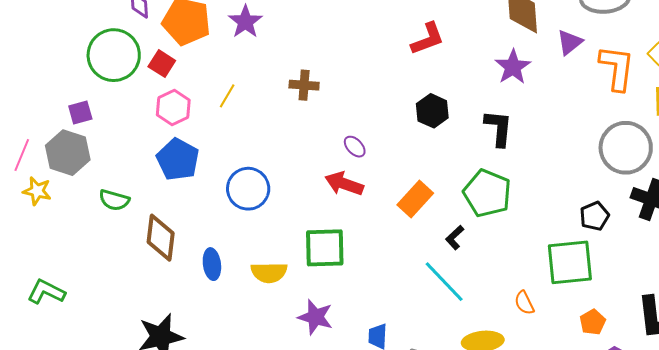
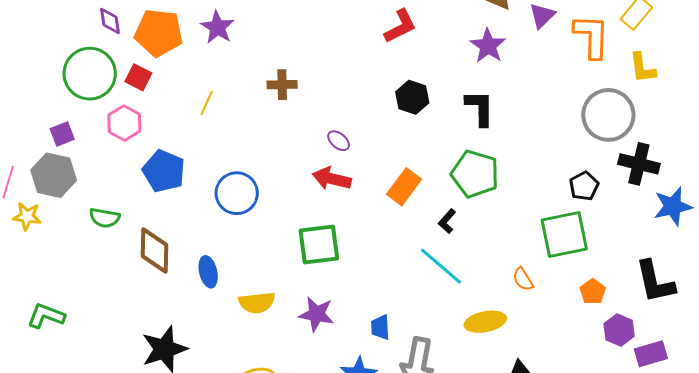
pink hexagon: (173, 107) -> (124, 123), moved
yellow semicircle: (269, 272) -> (257, 303), moved

